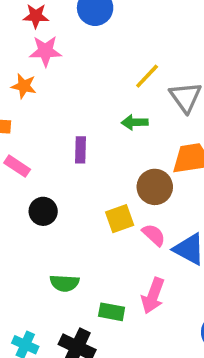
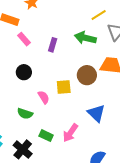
green arrow: (135, 122) -> (85, 38), size x1.5
pink rectangle: (17, 166) -> (24, 39), moved
pink semicircle: (154, 235) -> (44, 97), moved

